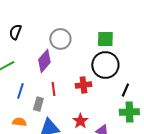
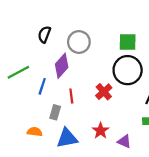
black semicircle: (15, 32) -> (44, 34), moved
red cross: (83, 85) -> (104, 92), turned -35
blue line: (20, 91) -> (42, 86), moved

